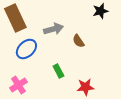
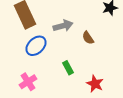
red star: (85, 87) -> (95, 84), turned 30

